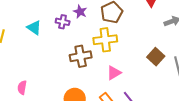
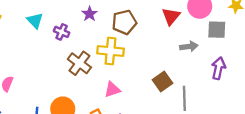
purple cross: (63, 22) -> (62, 32), moved
brown cross: (81, 56) -> (79, 63), turned 35

